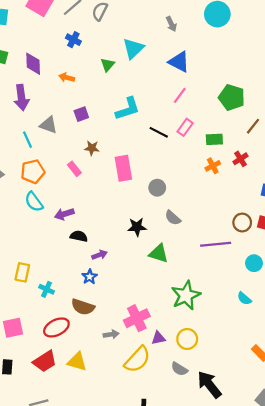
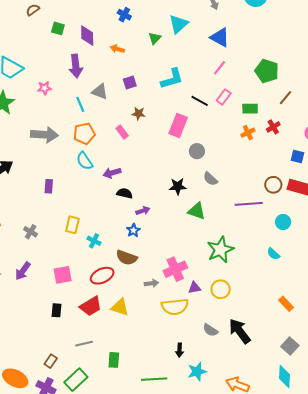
pink rectangle: (123, 168) -> (178, 126), moved, turned 30
yellow semicircle: (137, 359) -> (175, 307), turned 40
gray semicircle: (179, 369) -> (210, 330), moved

